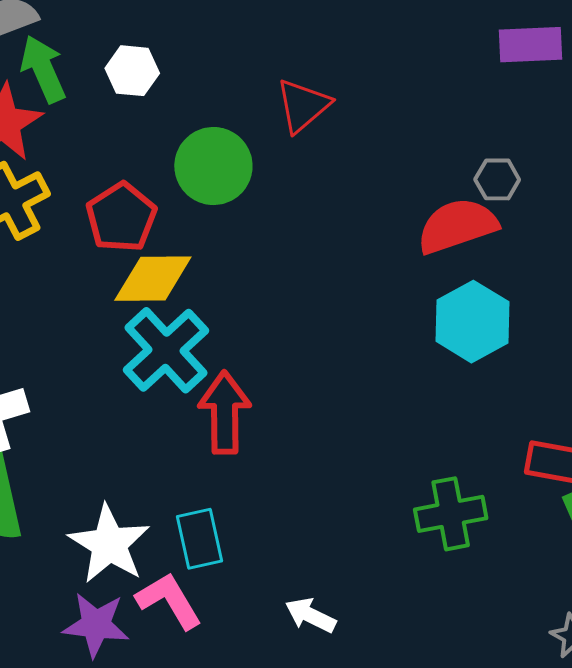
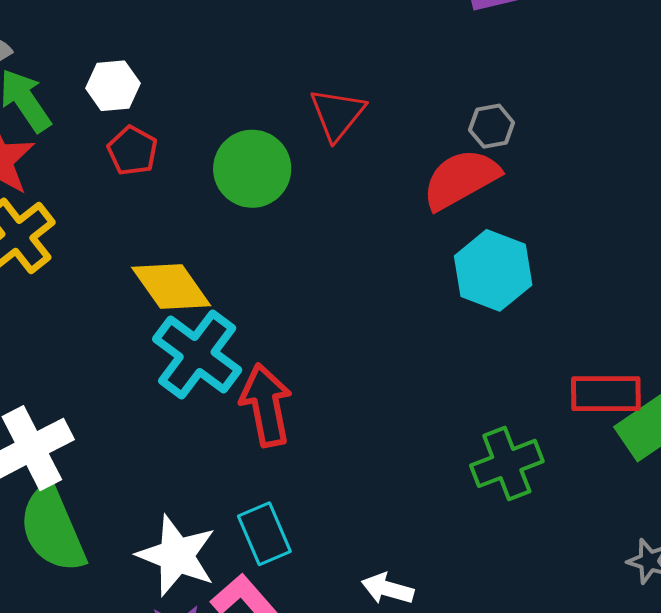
red triangle: (303, 106) -> (337, 114), moved
green circle: (213, 166) -> (252, 169), moved
red pentagon: (121, 217) -> (132, 151), moved, size x0.7
yellow diamond: (153, 279) -> (171, 287), turned 66

